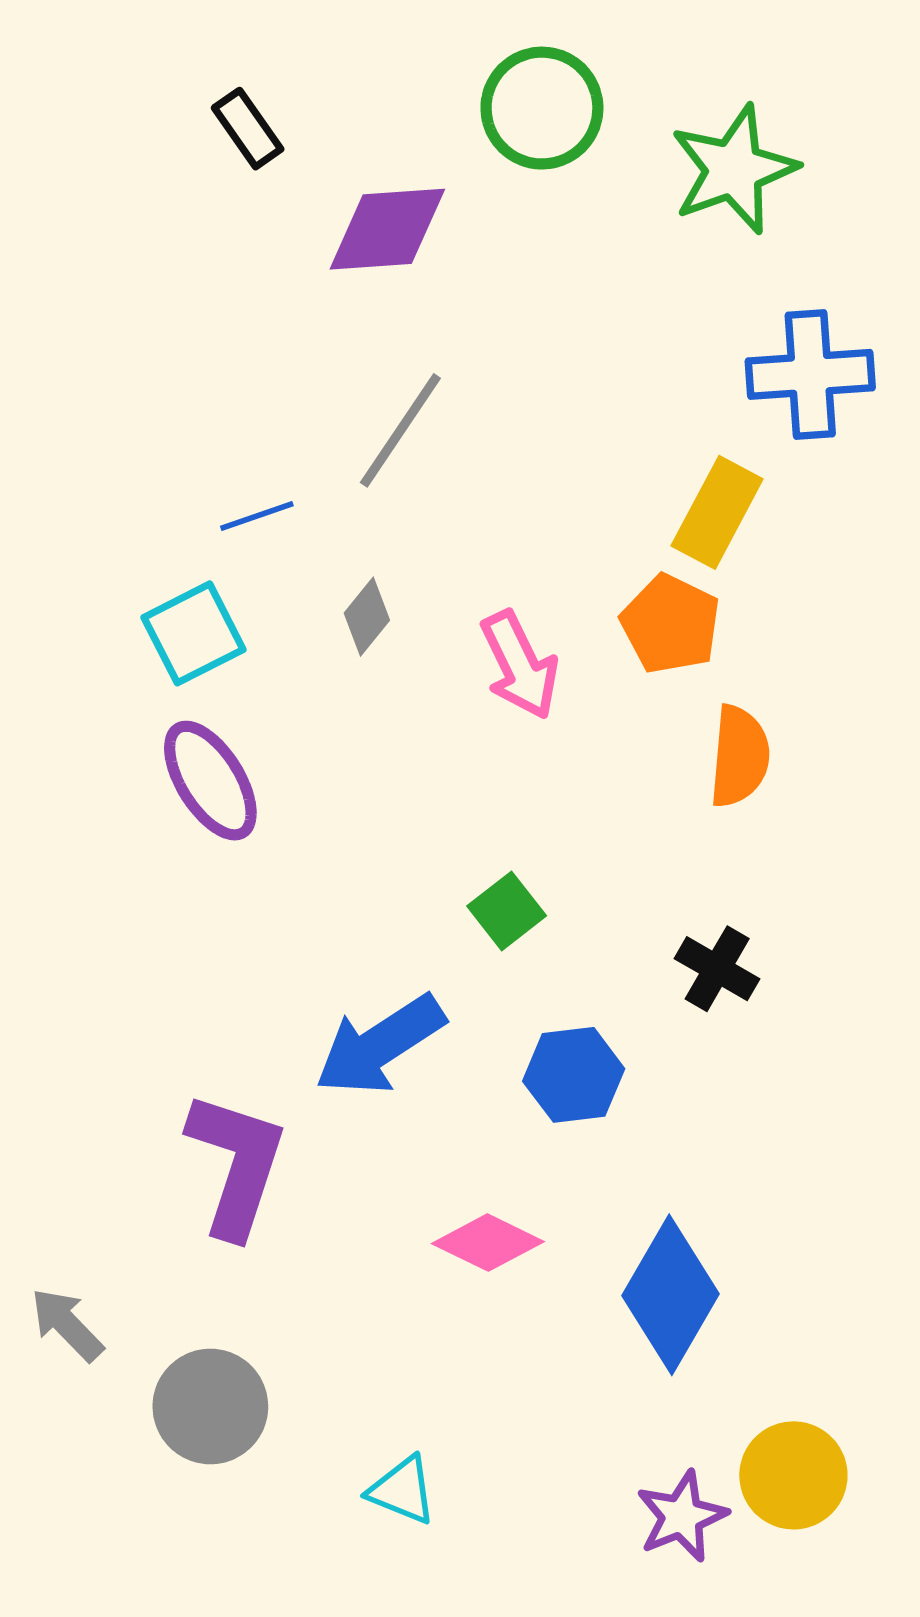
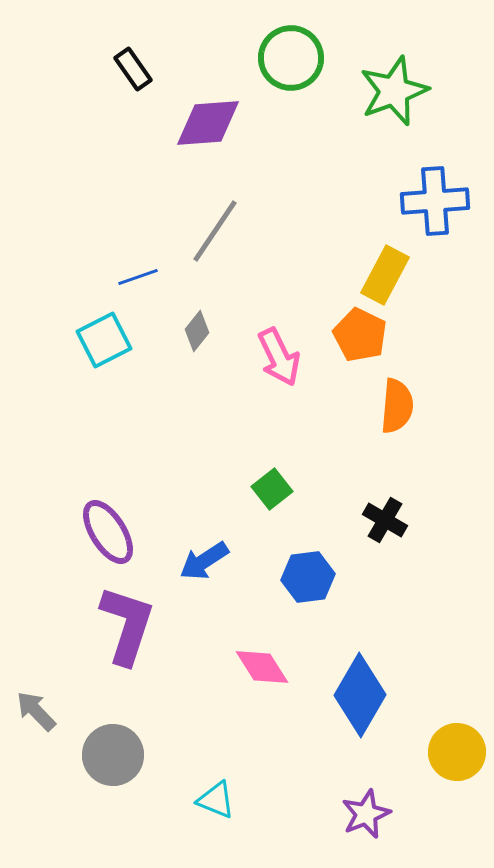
purple ellipse: (210, 781) -> (108, 532), moved
blue arrow: (380, 1045) -> (204, 561), size x0.7
pink diamond: (488, 1243) -> (262, 667), turned 32
yellow circle: (793, 1475) -> (457, 752), moved

